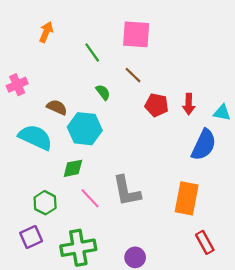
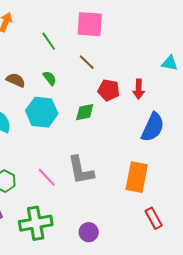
green semicircle: (103, 92) -> (50, 78), moved
brown semicircle: (57, 107) -> (16, 80), moved
cyan triangle: (222, 113) -> (170, 63), moved
green diamond: (73, 168) -> (85, 112), moved

